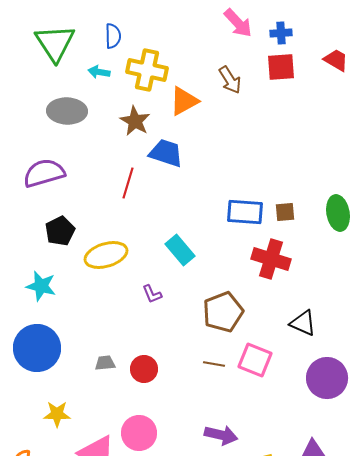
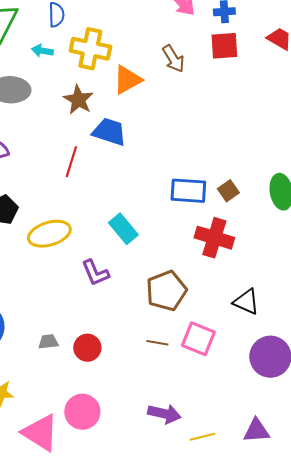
brown square: (285, 212) -> (228, 191), turned -30
purple L-shape: (152, 294) -> (95, 273), size x1.4

